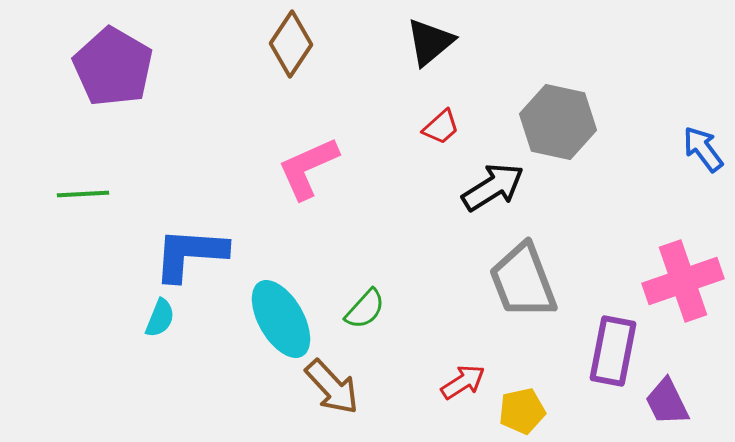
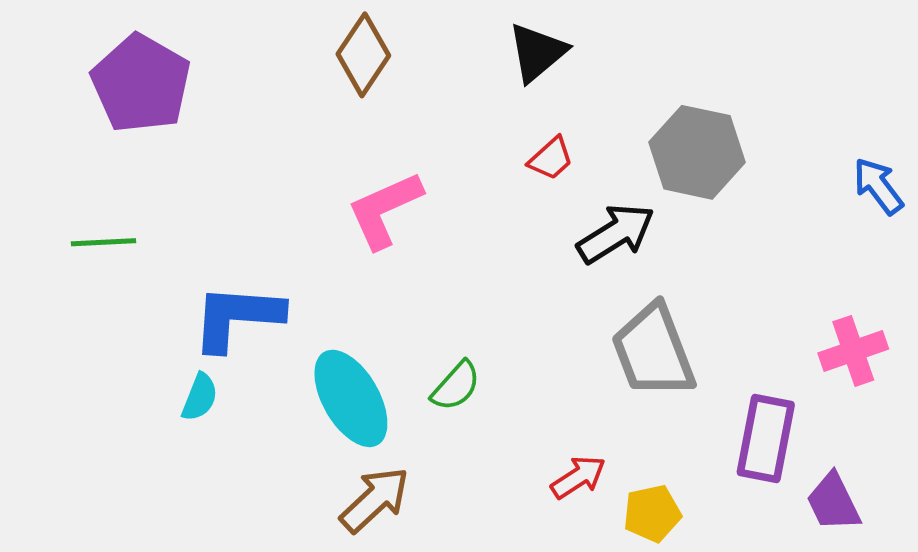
pink cross: (683, 281) -> (853, 351), size x0.7
brown arrow: (332, 387) -> (375, 500), moved, turned -90

